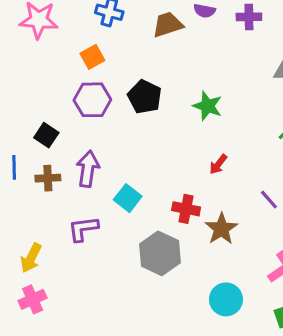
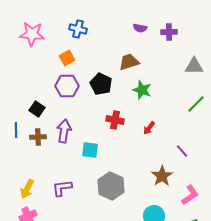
brown trapezoid: (168, 25) -> (129, 62), moved
cyan square: (128, 198) -> (90, 150), turned -30
red cross: (186, 209) -> (115, 120), moved
purple L-shape: (83, 229) -> (62, 188), moved
brown star: (221, 229) -> (162, 176), moved

